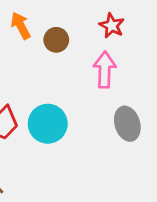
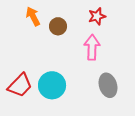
red star: (112, 26) -> (97, 16), turned 30

